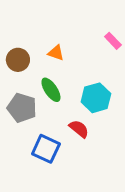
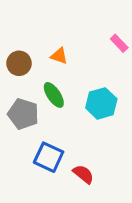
red semicircle: (79, 129) -> (83, 174), moved

